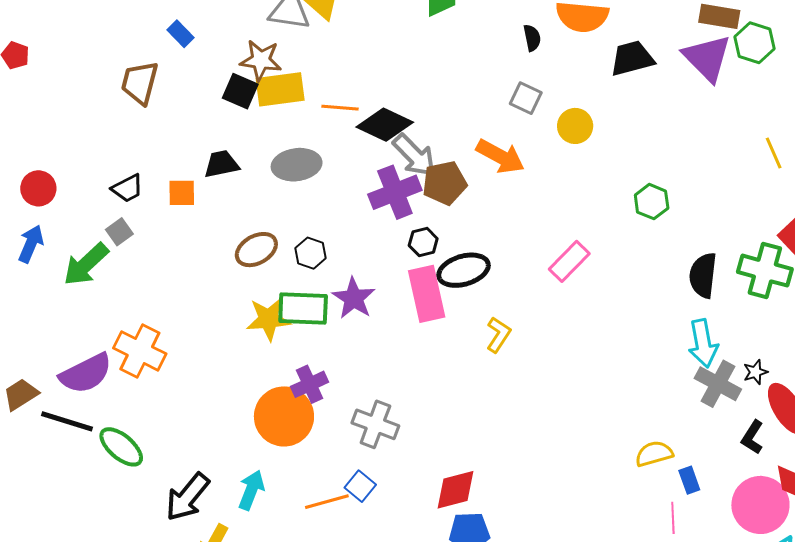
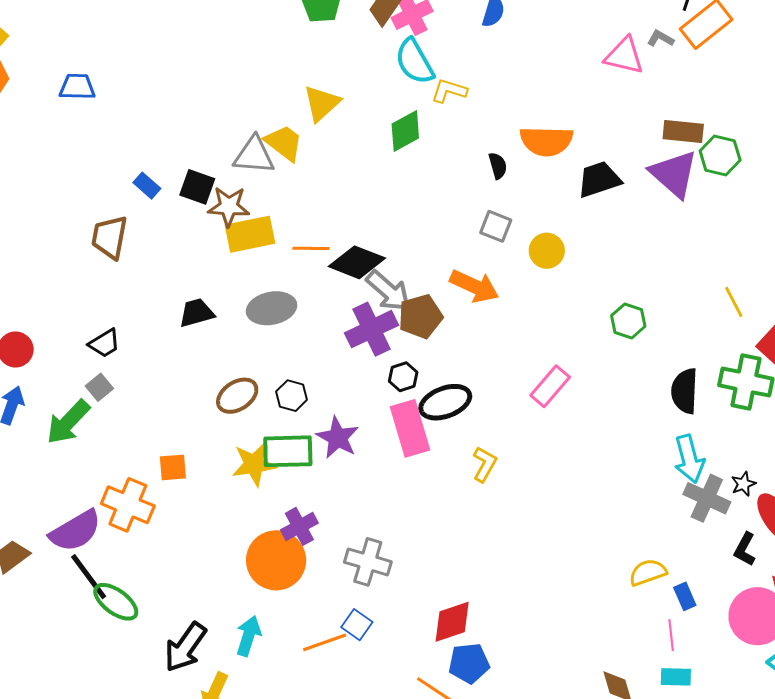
black square: (240, 91) -> (197, 187), moved
yellow line: (774, 153) -> (734, 302), moved
orange square: (182, 193) -> (173, 467), moved
black line: (67, 421) -> (89, 577), moved, turned 40

